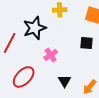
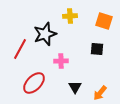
pink cross: (51, 55) -> (61, 61), turned 32

